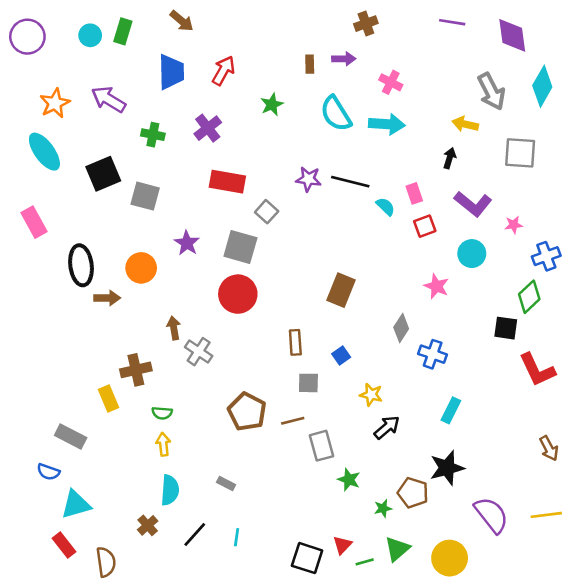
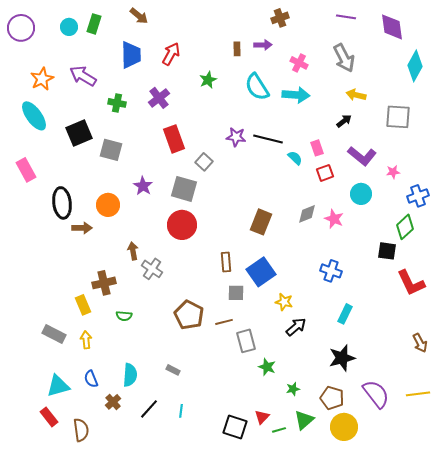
gray arrow: (491, 91) -> (344, 58), moved
black arrow: (450, 158) -> (344, 121), turned 35
red rectangle: (227, 182) -> (174, 139), turned 60
gray diamond: (401, 328) -> (307, 214), moved, turned 35
blue square: (341, 355) -> (261, 272), size x2.0
yellow arrow: (163, 444) -> (86, 340), moved
blue semicircle: (48, 472) -> (91, 379), moved, turned 48
brown pentagon: (413, 493) -> (332, 398), moved

